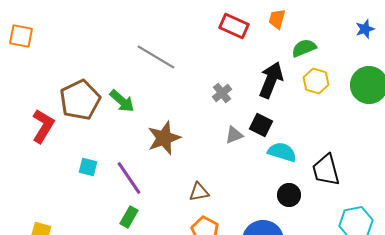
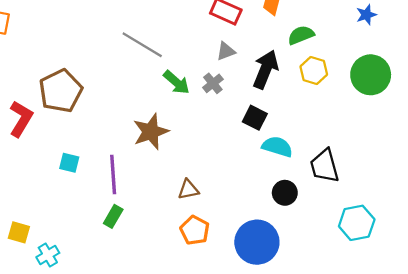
green arrow: (122, 101) -> (176, 82), moved
gray triangle: (234, 135) -> (226, 51), moved
purple line: (129, 178) -> (113, 175), turned 30

